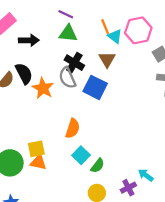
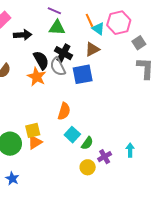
brown triangle: (107, 59) -> (92, 49), turned 35
black semicircle: (24, 74) -> (41, 60), moved
blue square: (95, 87) -> (83, 74), turned -35
orange triangle: (38, 162) -> (35, 142), turned -42
cyan arrow: (146, 175) -> (130, 150), turned 56
purple cross: (128, 188) -> (105, 157), moved

